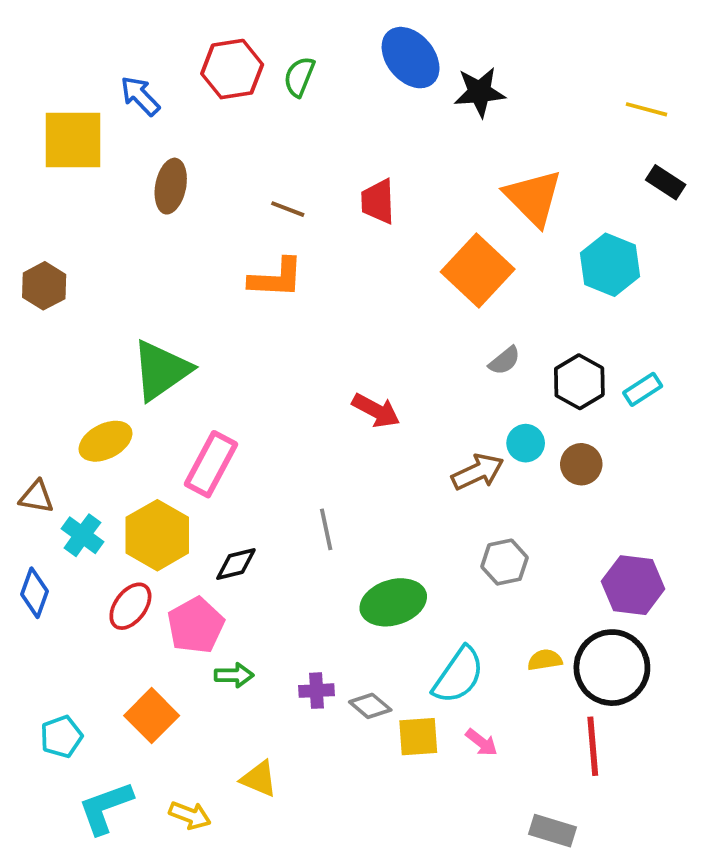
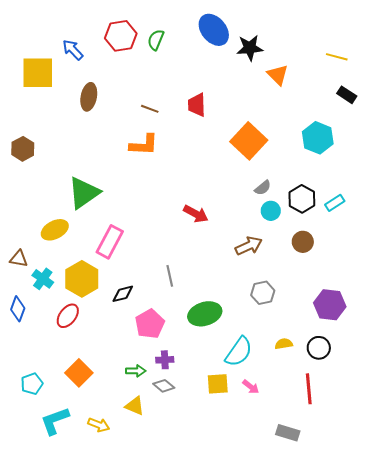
orange triangle: (533, 198) -> (278, 75), moved, size x0.7
cyan circle: (526, 443) -> (271, 211), moved
pink pentagon: (196, 625) -> (150, 324), moved
black circle: (612, 668) -> (319, 348), size x0.6
green arrow: (234, 675) -> (136, 371), moved
gray diamond: (370, 706) -> (164, 386), moved

